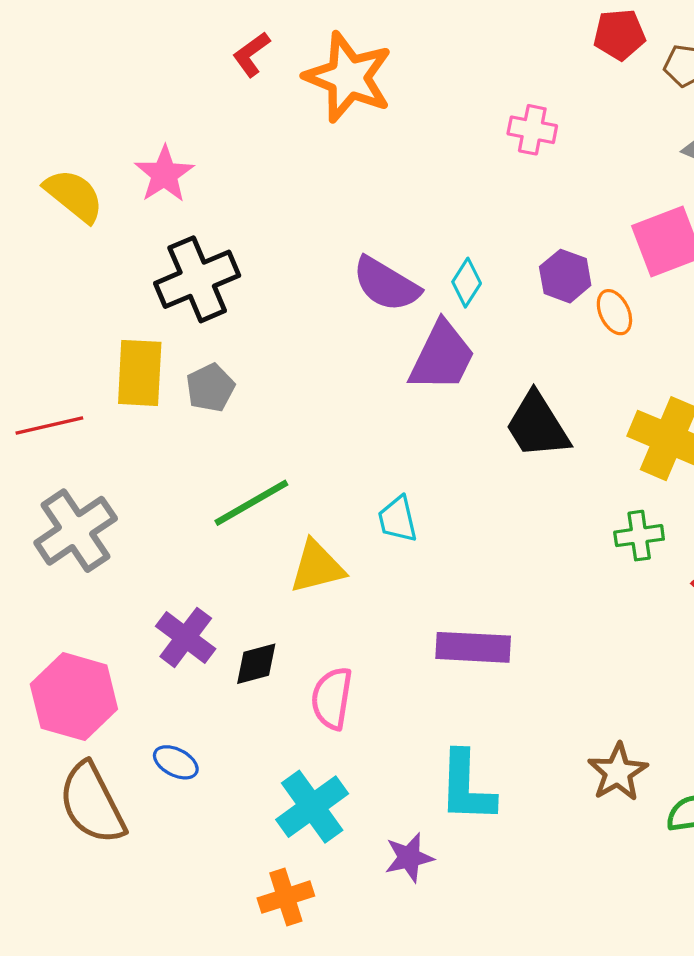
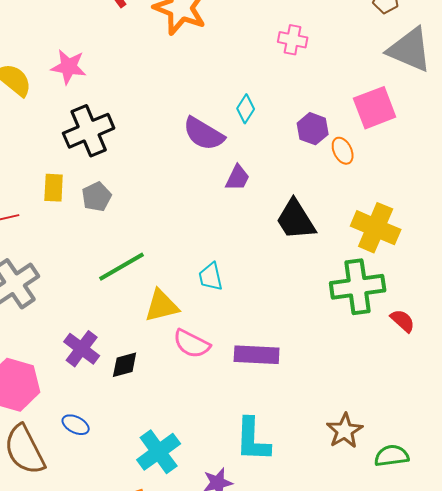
pink star: (164, 174) -> (69, 67), turned -30
cyan diamond: (467, 283) -> (246, 109), moved
purple trapezoid: (442, 357) -> (238, 178), size x0.6
yellow rectangle: (140, 373) -> (54, 188), size x0.7
green cross: (639, 536) -> (358, 287), size x1.8
pink semicircle: (332, 698) -> (192, 344), moved, turned -72

